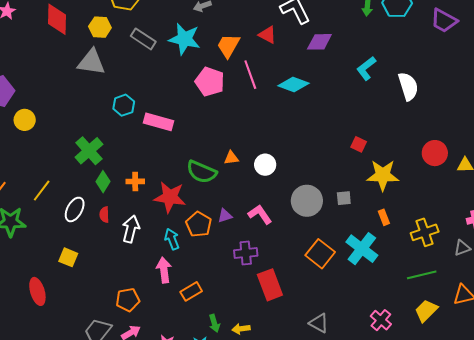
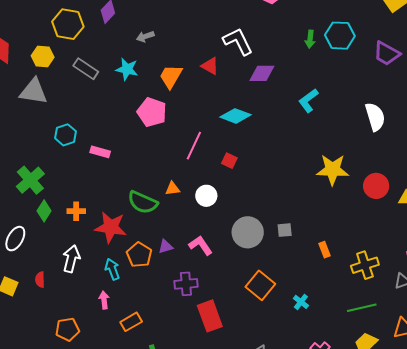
cyan star: (184, 39) -> (127, 69), size x0.7
pink line: (250, 75) -> (194, 146), moved, turned 44
white semicircle: (408, 86) -> (375, 117), moved
pink rectangle: (158, 122) -> (100, 152), size x0.7
red square: (359, 144) -> (229, 161), moved
yellow star: (383, 175) -> (333, 170), moved
red semicircle: (104, 215) -> (40, 280), moved
cyan cross: (362, 249) -> (301, 302), moved, size x0.5
pink arrow: (164, 270) -> (104, 300), size x0.7

